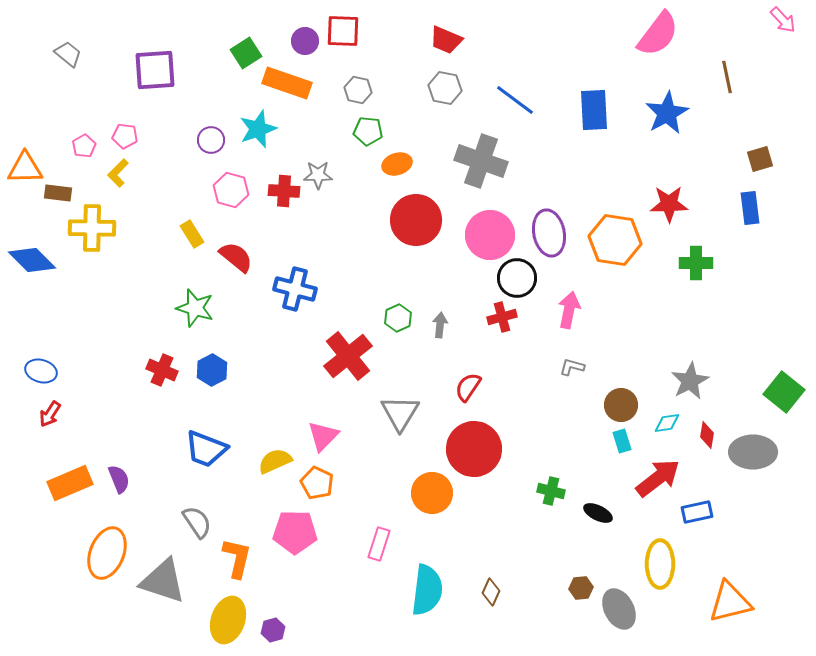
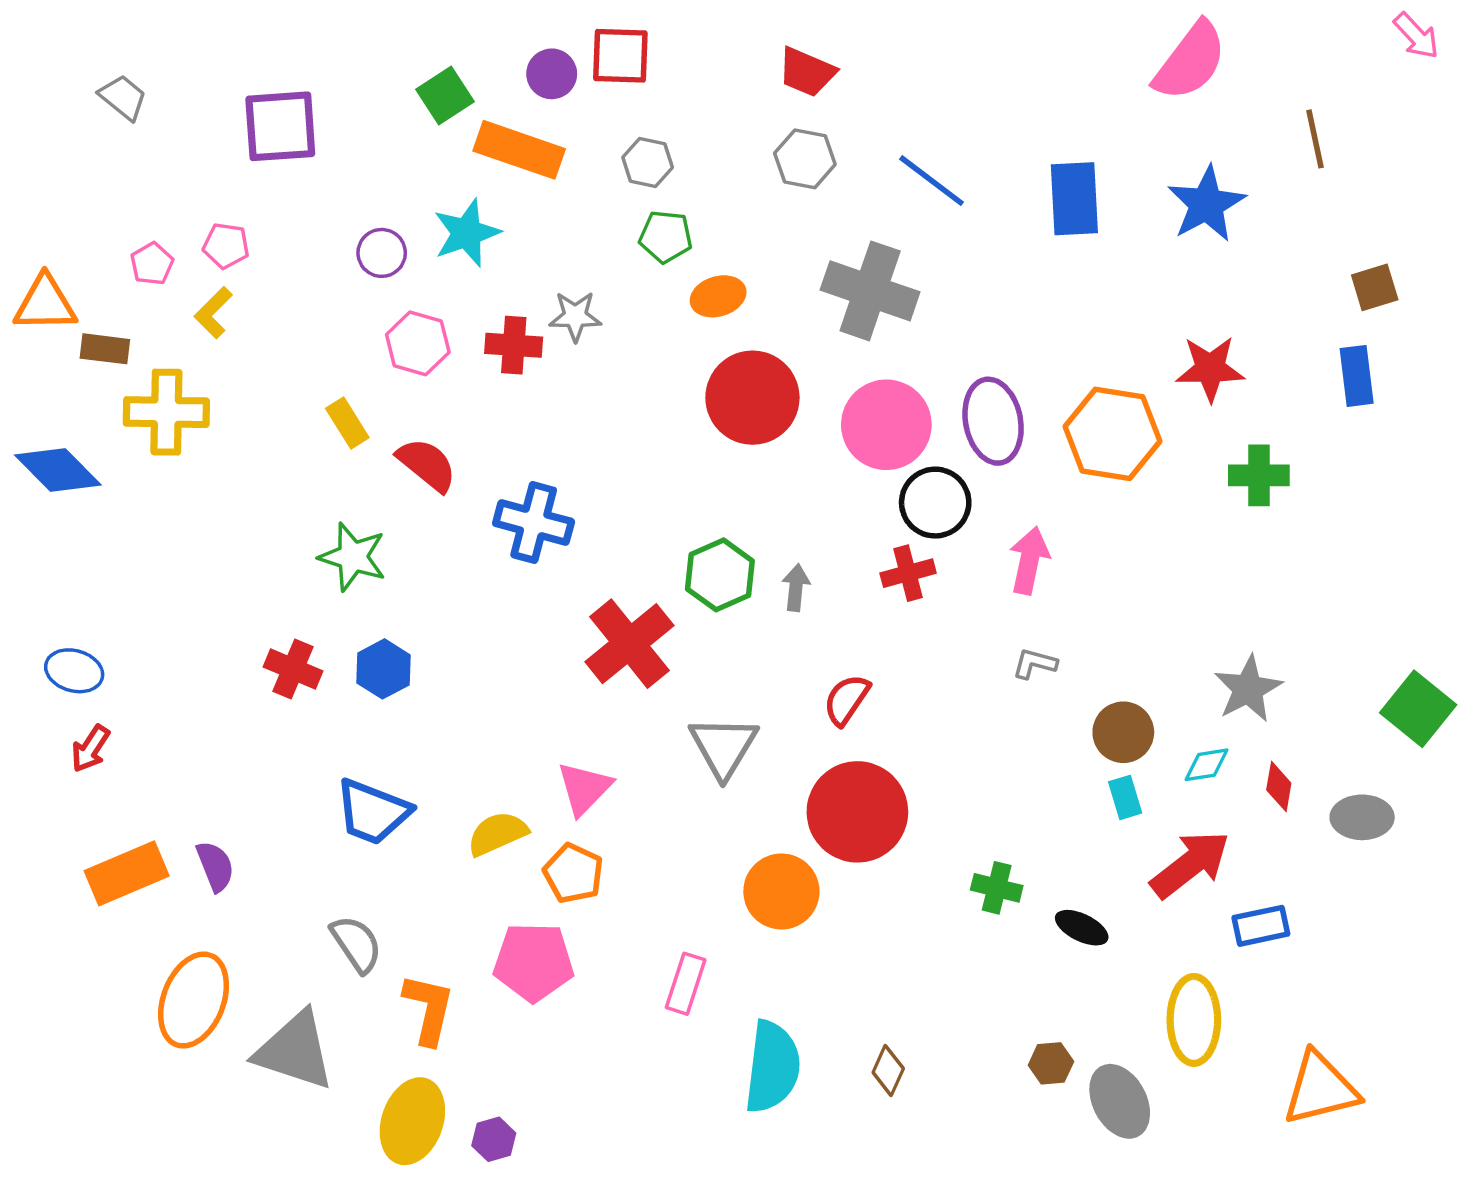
green hexagon: (398, 318) -> (720, 575), size x1.4
gray ellipse: (753, 452) -> (1362, 817), size x0.7

